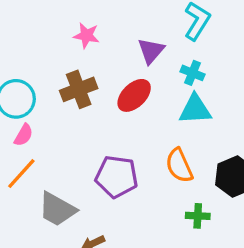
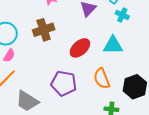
cyan cross: (192, 73) -> (122, 15), moved
red ellipse: (134, 95) -> (80, 48), moved

